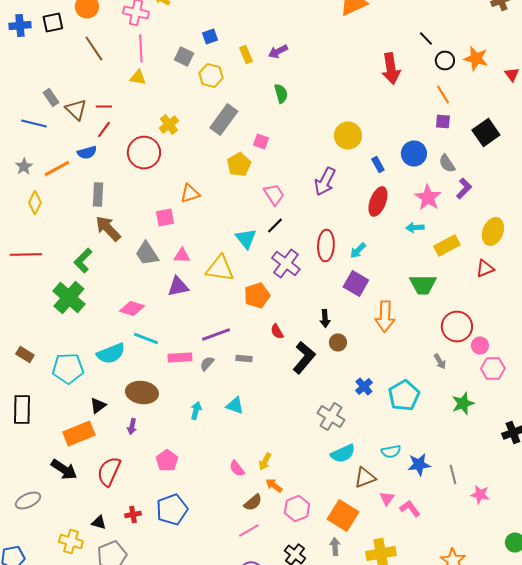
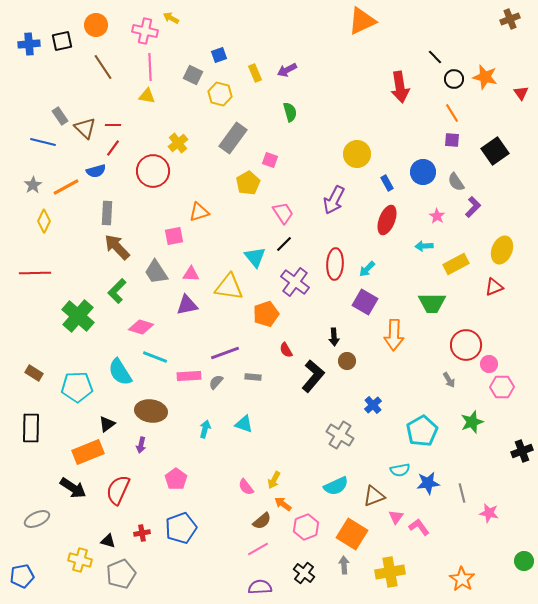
pink star: (428, 198) -> (437, 216), size x0.6
green L-shape: (83, 260) -> (117, 291), moved
cyan semicircle: (111, 354) -> (120, 372), turned 80
cyan pentagon: (404, 396) -> (422, 431), moved
cyan semicircle: (343, 454) -> (336, 486), moved

